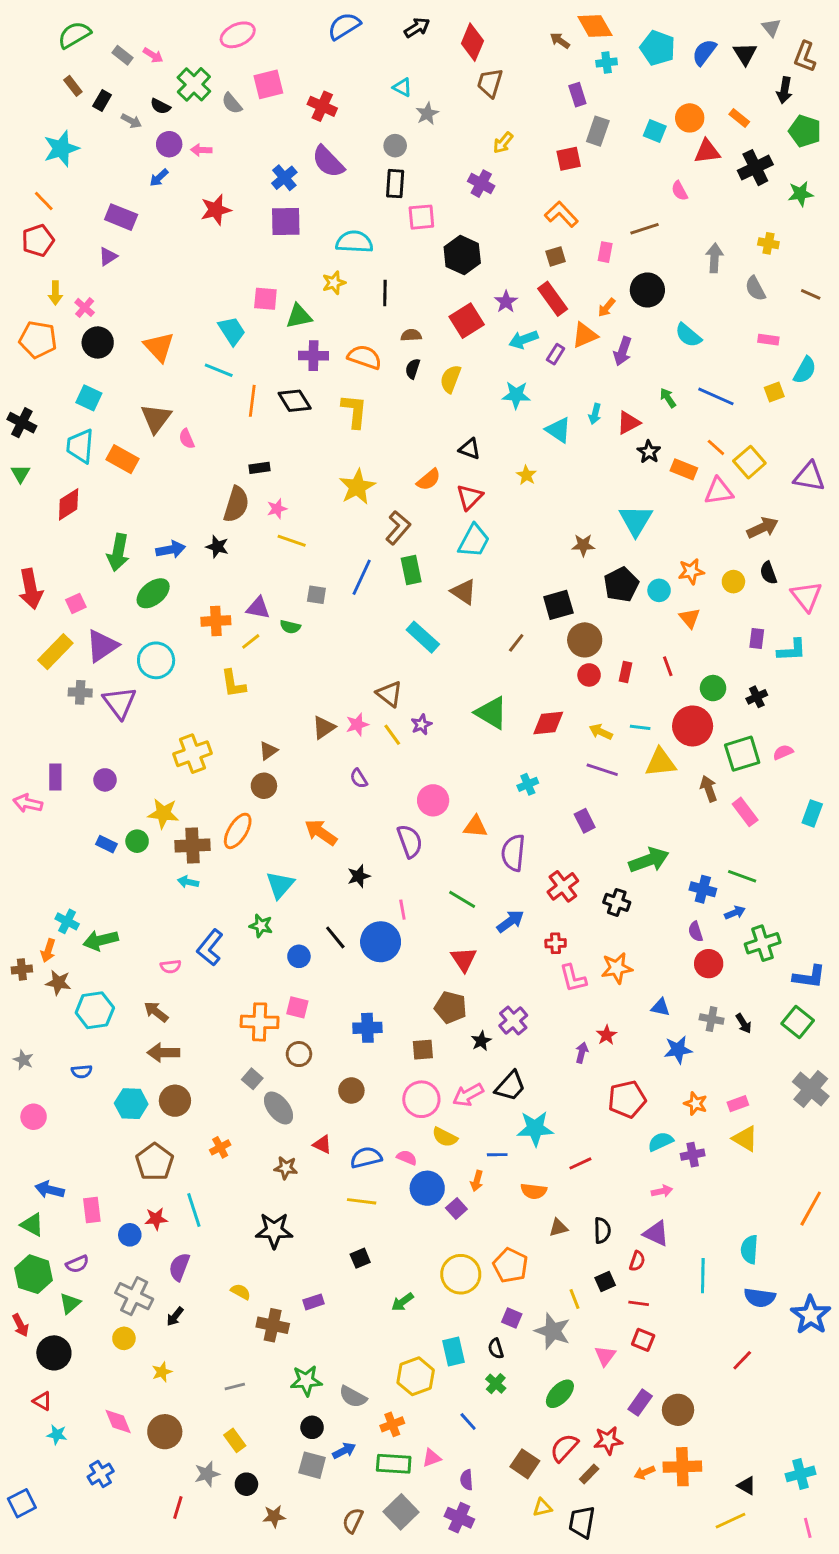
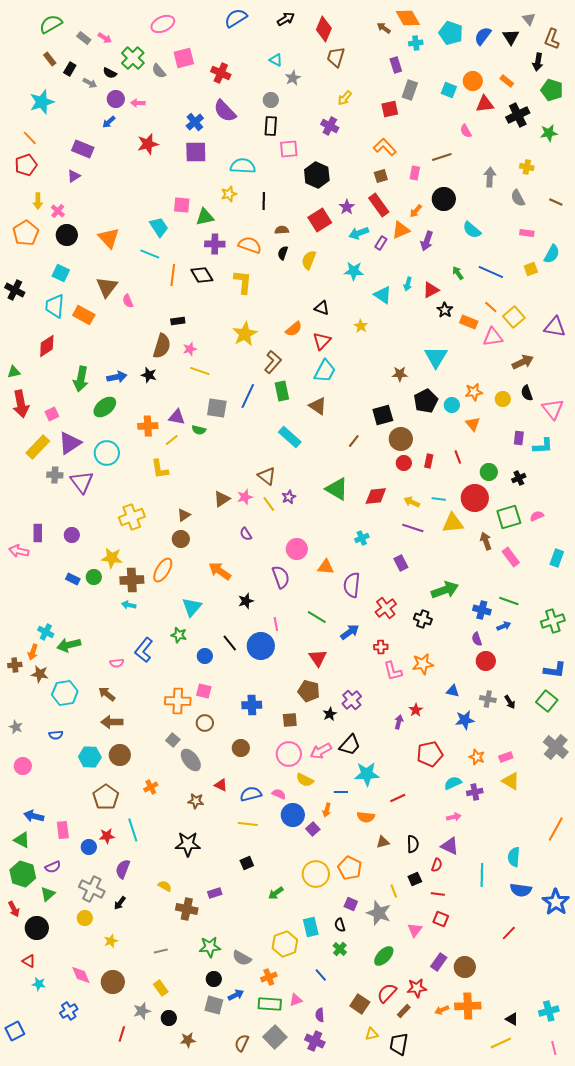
orange pentagon: (38, 340) -> (26, 233), turned 30
green triangle: (20, 474) -> (14, 372), moved, turned 48
gray square: (316, 595) -> (217, 408), size x1.5
green cross: (763, 943) -> (553, 621), moved

